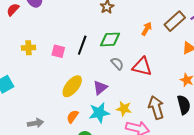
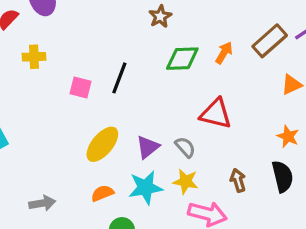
green diamond: (110, 39) -> (182, 59), moved
yellow cross: (28, 48) -> (34, 57), moved
gray semicircle: (117, 64) -> (185, 147), moved
brown arrow: (156, 108) -> (238, 180), size x0.6
orange semicircle: (73, 117) -> (102, 193), turned 32

